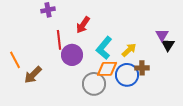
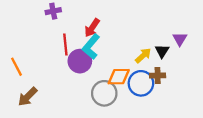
black triangle: (168, 45) -> (162, 51), moved
cyan L-shape: (104, 48) -> (91, 47), moved
brown arrow: (33, 75) -> (28, 97), moved

